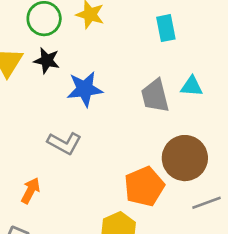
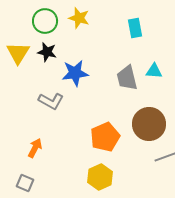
gray L-shape: (64, 143) -> (51, 101), moved
orange pentagon: (144, 186) -> (105, 137), moved

